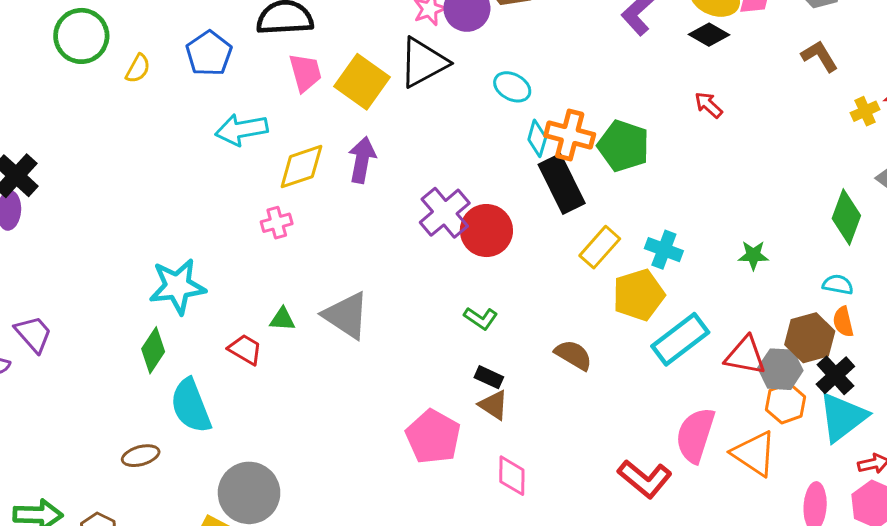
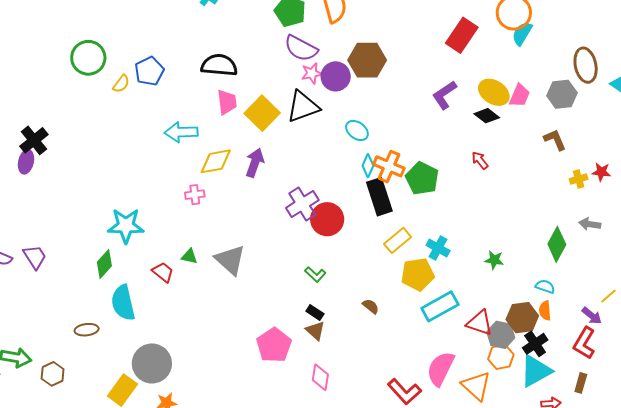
blue pentagon: (209, 53) -> (149, 71), moved
purple trapezoid: (33, 334) -> (35, 257), moved
brown semicircle: (573, 355) -> (371, 306), size x0.7

